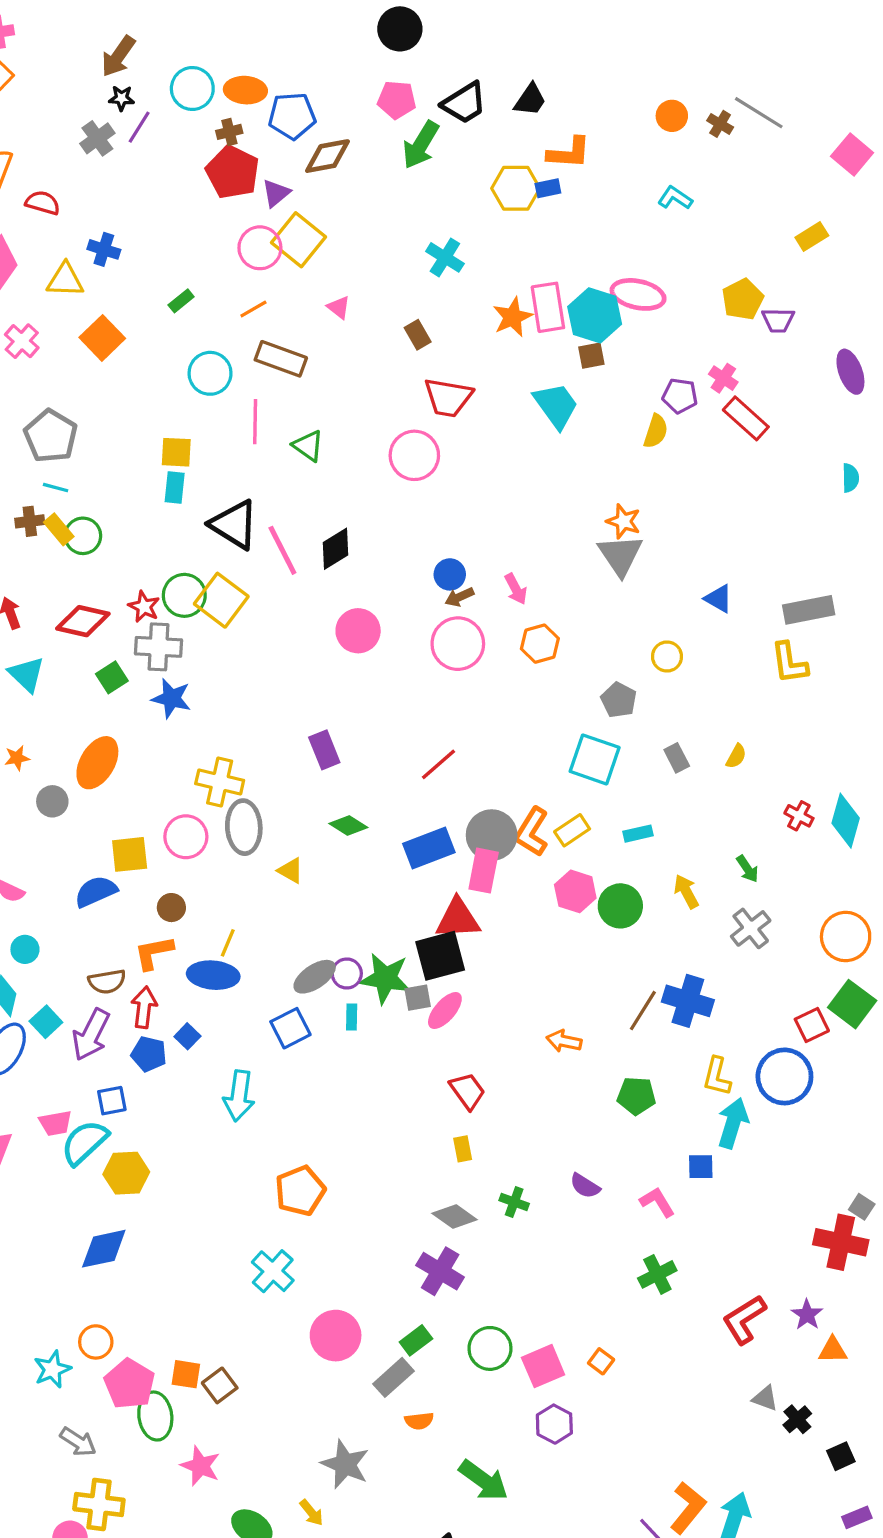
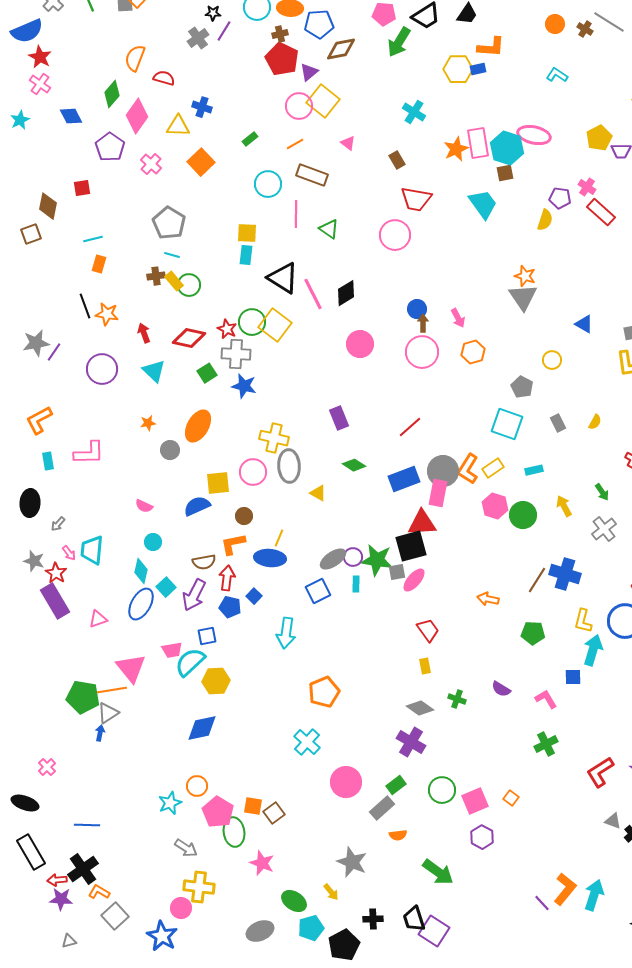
brown arrow: (459, 597) -> (423, 323), turned 114

